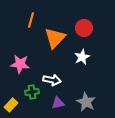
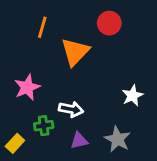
red circle: (84, 28) -> (109, 23), moved
white star: (82, 57) -> (132, 96), moved
pink star: (20, 64) -> (27, 87), turned -30

